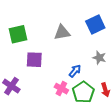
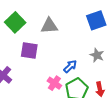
gray triangle: (62, 33) -> (49, 26), moved
green square: (18, 34) -> (15, 22), turned -36

